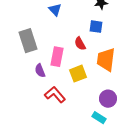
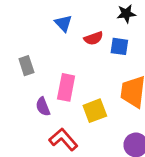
gray rectangle: (28, 41) -> (26, 66), size x0.6
red semicircle: (80, 44) -> (93, 38), moved, turned -80

